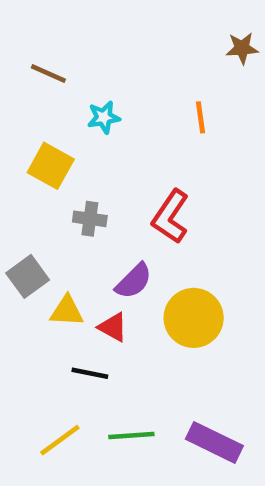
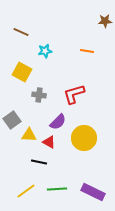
orange line: (201, 117) -> (87, 51), turned -72
red L-shape: (171, 216) -> (74, 94), turned 40

